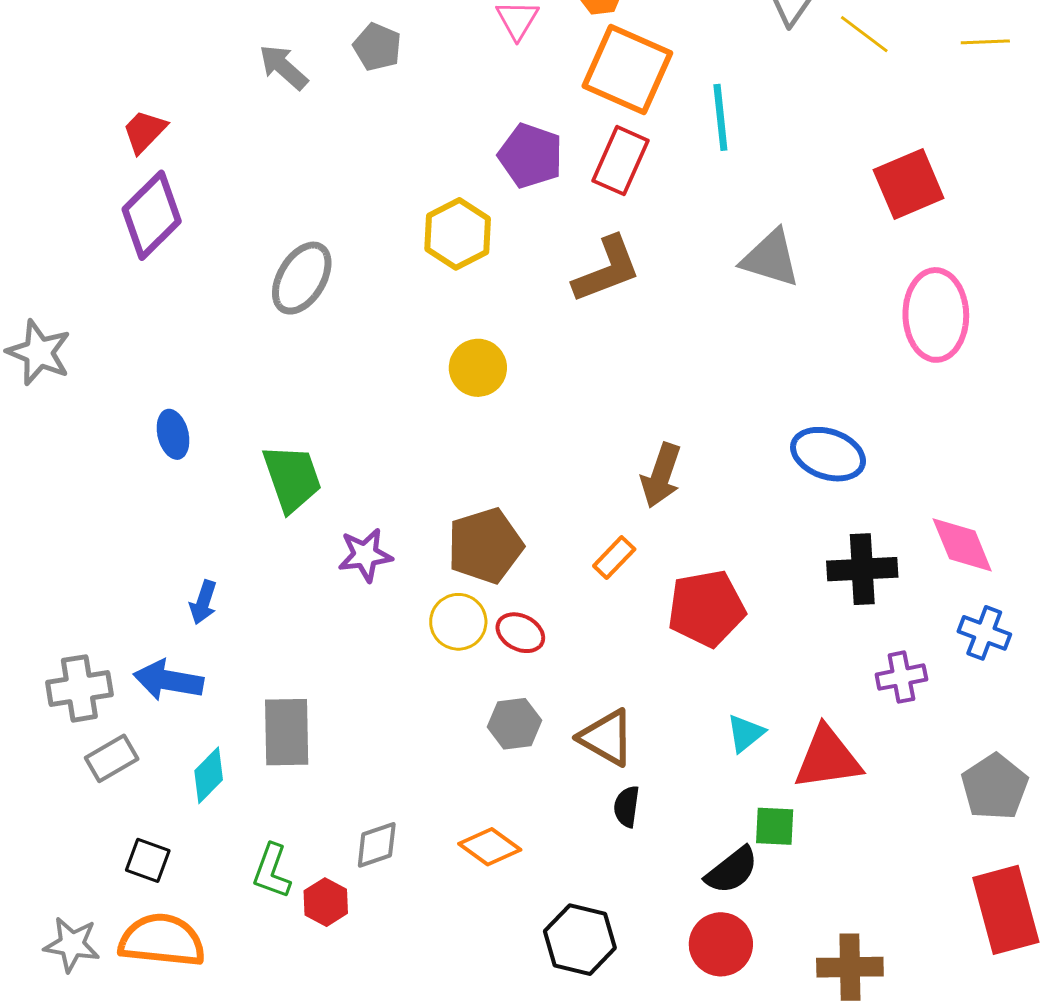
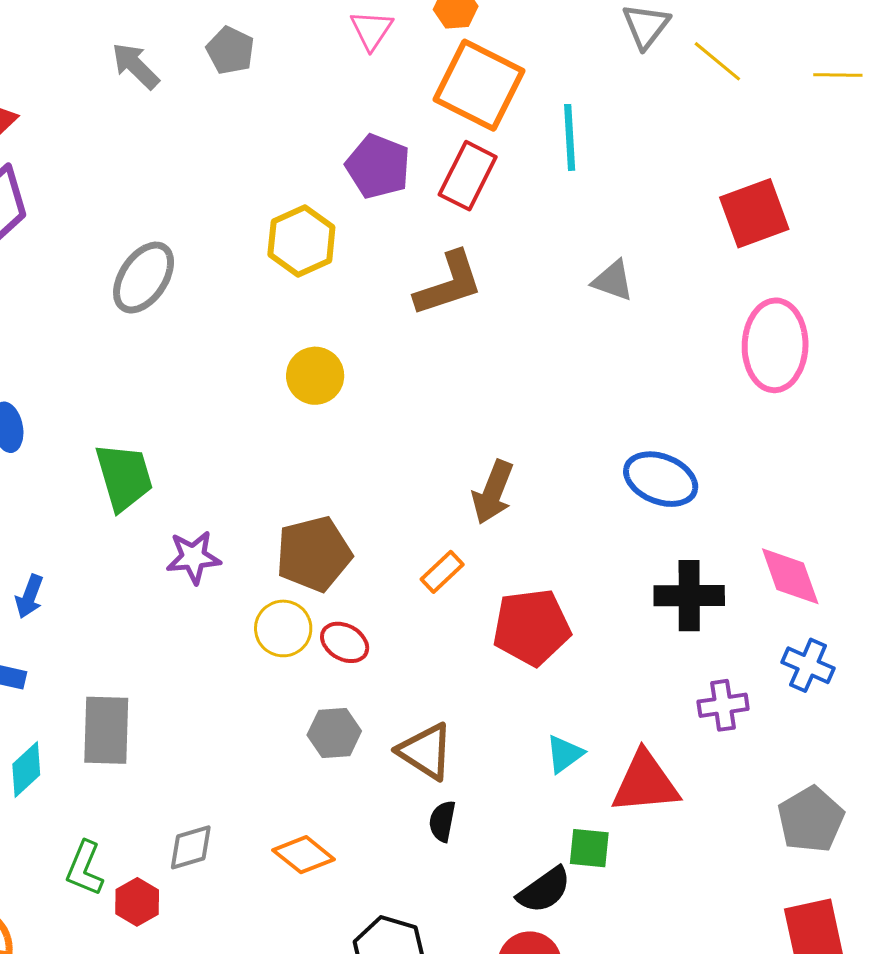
gray triangle: (771, 258) -> (613, 281), size x0.7

